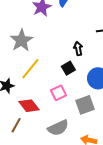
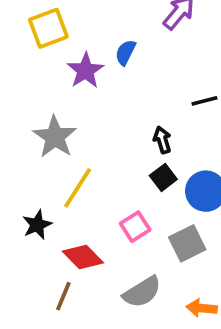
black square: (68, 68) -> (163, 177), moved

